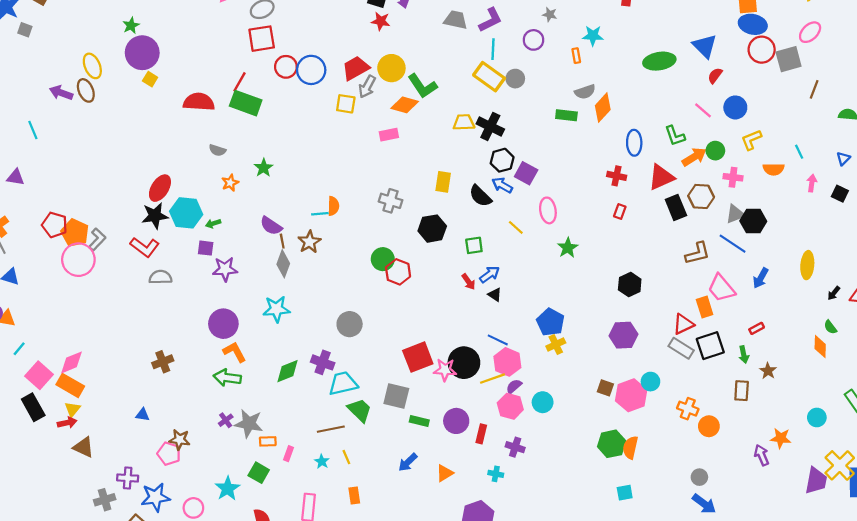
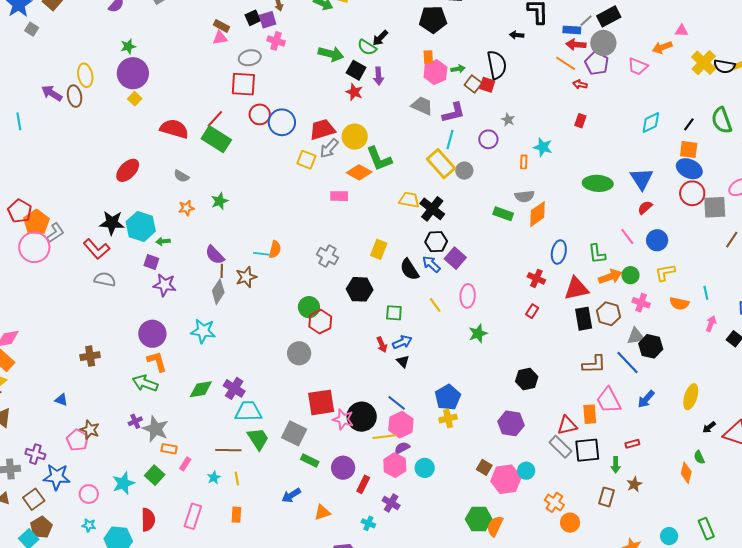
red ellipse: (160, 188) -> (128, 170), moved
gray circle: (350, 324) -> (299, 353), moved

